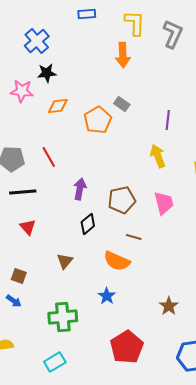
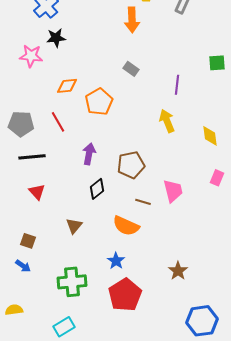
orange diamond: (58, 106) -> (67, 86), moved
orange pentagon: (98, 120) -> (99, 102), moved
pink trapezoid: (164, 203) -> (173, 191), moved
red pentagon: (127, 347) -> (125, 295), moved

